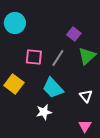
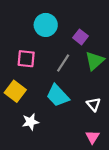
cyan circle: (15, 23) -> (46, 25), moved
pink square: (34, 57) -> (26, 59), moved
white star: (44, 112) -> (30, 122), moved

